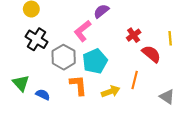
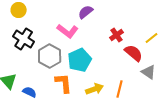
pink L-shape: (82, 31) -> (68, 31), turned -105
yellow line: (170, 38) -> (152, 38), turned 56
orange line: (135, 80) -> (120, 89), moved
gray triangle: (167, 97) -> (149, 72), moved

